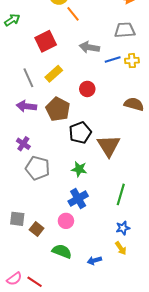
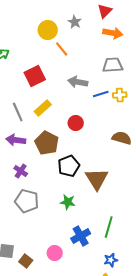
purple cross: (23, 144) -> (21, 171), moved
blue cross: (78, 199) -> (81, 236), moved

